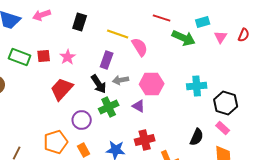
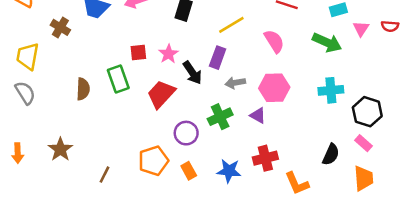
yellow line: (118, 34) -> (231, 25), turned -50
red semicircle: (244, 35) -> (390, 26), turned 72
green arrow: (184, 38) -> (327, 42), moved
pink semicircle: (140, 47) -> (274, 41), moved
green rectangle: (20, 57) -> (118, 79), moved, turned 50
black arrow: (99, 84) -> (192, 73), moved

